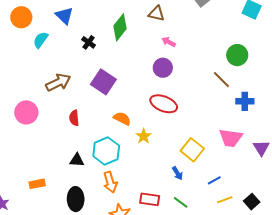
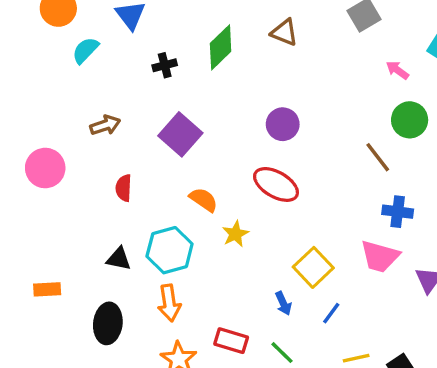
black cross: (89, 42) -> (165, 65), turned 32
pink arrow: (169, 42) -> (397, 70), moved
brown arrow: (58, 82) -> (105, 125), size x0.7
blue cross: (245, 101) -> (398, 212), moved
blue line: (214, 180) -> (331, 313), moved, turned -32

